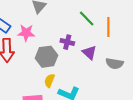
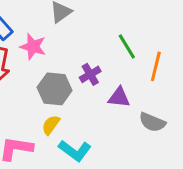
purple cross: (67, 42) -> (90, 74), turned 32
purple triangle: (89, 53) -> (119, 97), turned -49

